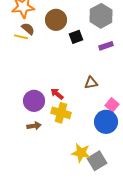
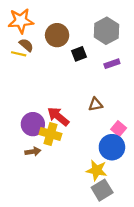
red arrow: (57, 94) -> (58, 116), size x1.5
yellow cross: (61, 113) -> (50, 134), moved
yellow star: (81, 153) -> (97, 170), moved

